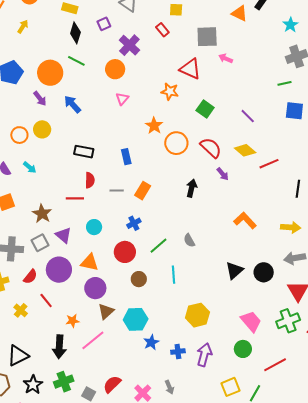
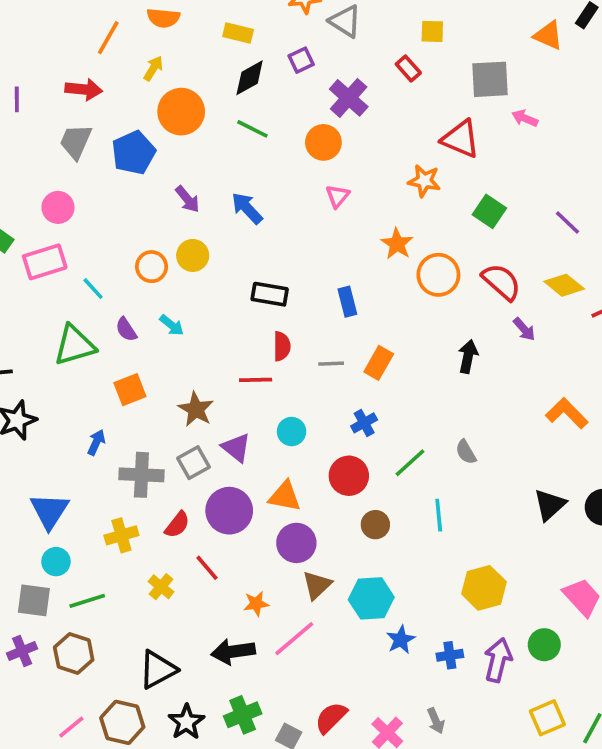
black diamond: (75, 33) -> (250, 78), turned 45
orange circle: (50, 73) -> (181, 112), moved
black arrow: (59, 347) -> (233, 652), turned 80
green circle: (243, 349) -> (544, 645), moved

